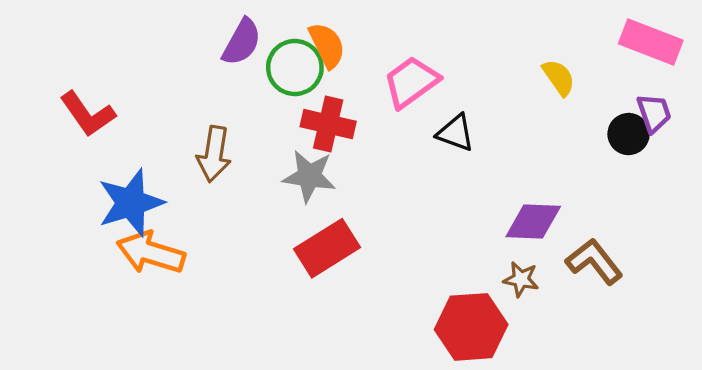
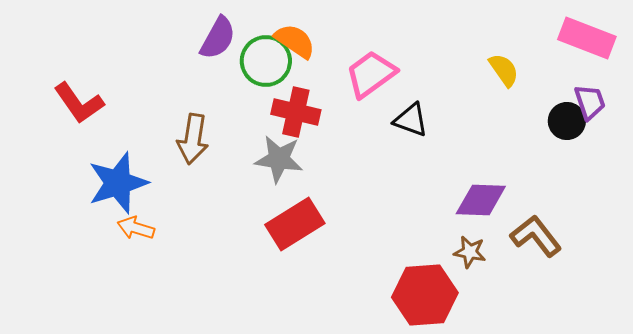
orange semicircle: (327, 45) -> (295, 41), turned -30
orange arrow: (151, 253) -> (136, 228), size x0.6

